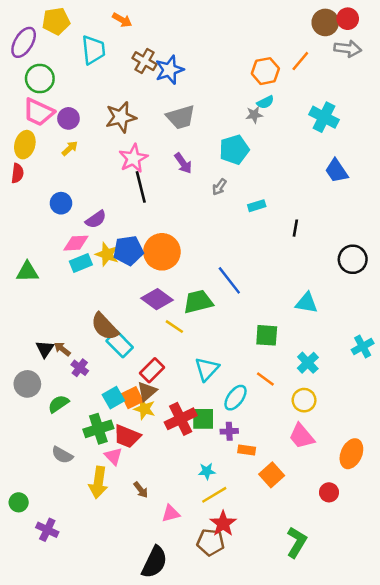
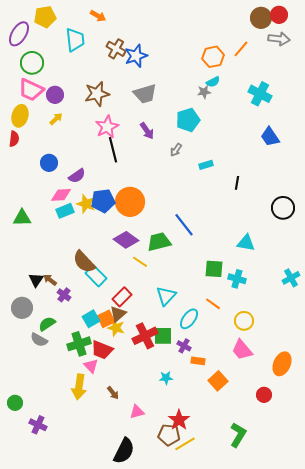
cyan cross: (308, 363) -> (237, 279), moved, turned -30
purple cross: (229, 431) -> (184, 346), turned 32
gray semicircle: (62, 455) -> (39, 340), moved
yellow line: (214, 495) -> (185, 444), moved

